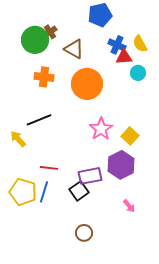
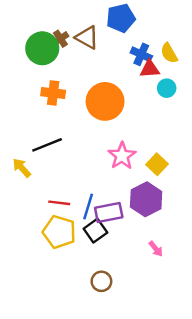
brown triangle: (74, 49) -> (87, 37), moved
yellow pentagon: (23, 192) -> (59, 232), moved
blue line: (44, 192) -> (88, 206), moved

